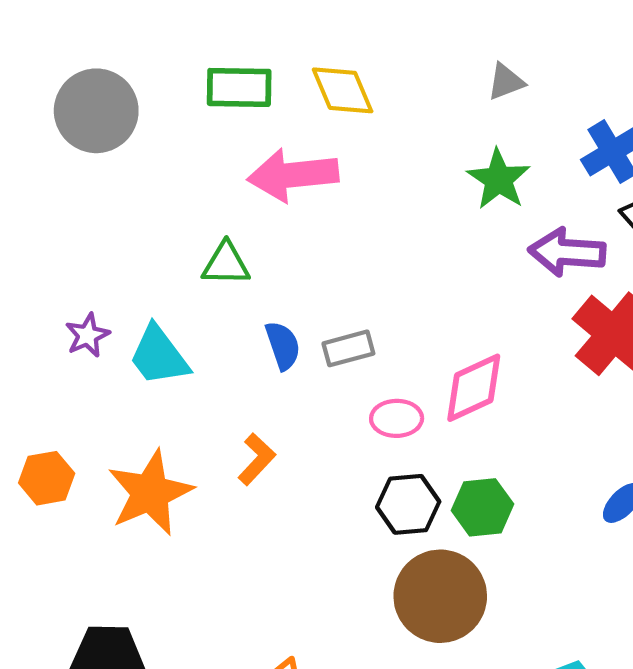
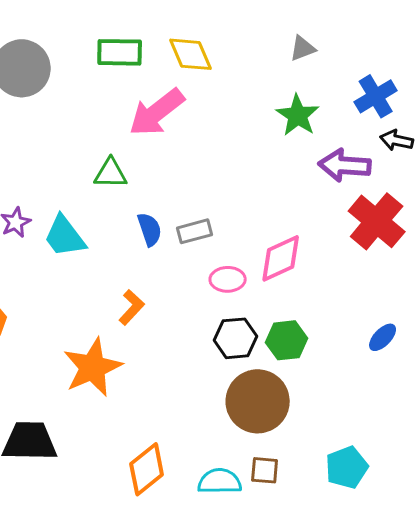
pink arrow: (293, 175) -> (157, 112), turned -32
orange star: (150, 493) -> (93, 367), moved

